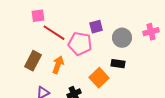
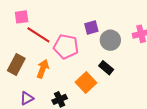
purple square: (96, 27) -> (91, 27), moved
black rectangle: (118, 64) -> (106, 68), turned 32

